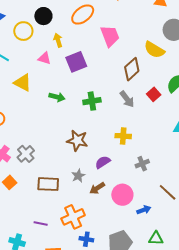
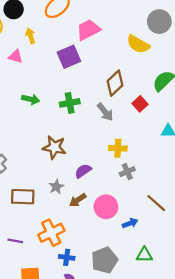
pink trapezoid: (110, 36) -> (88, 30), turned -95
purple square: (76, 62) -> (69, 57), moved
brown diamond: (132, 69) -> (115, 83), moved
red square: (154, 94) -> (140, 104), moved
gray arrow: (127, 99) -> (105, 112), moved
yellow cross: (123, 136) -> (118, 148), moved

